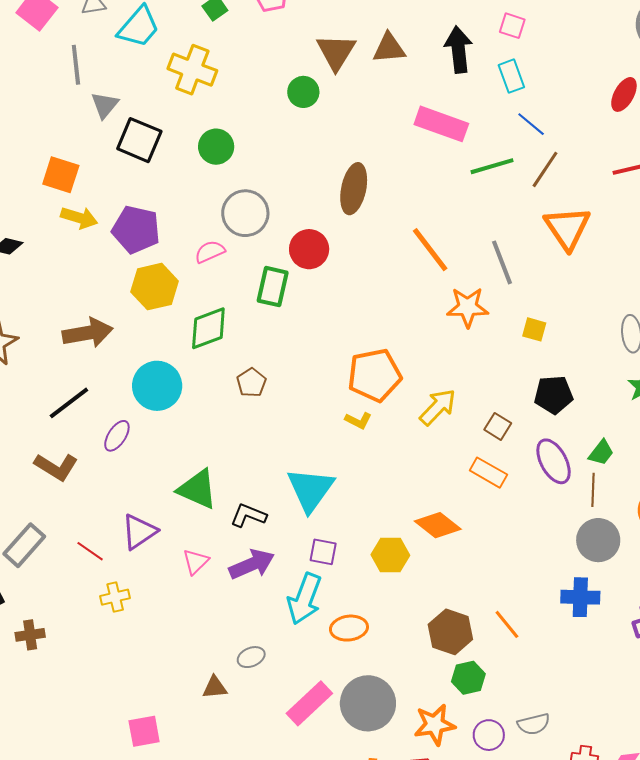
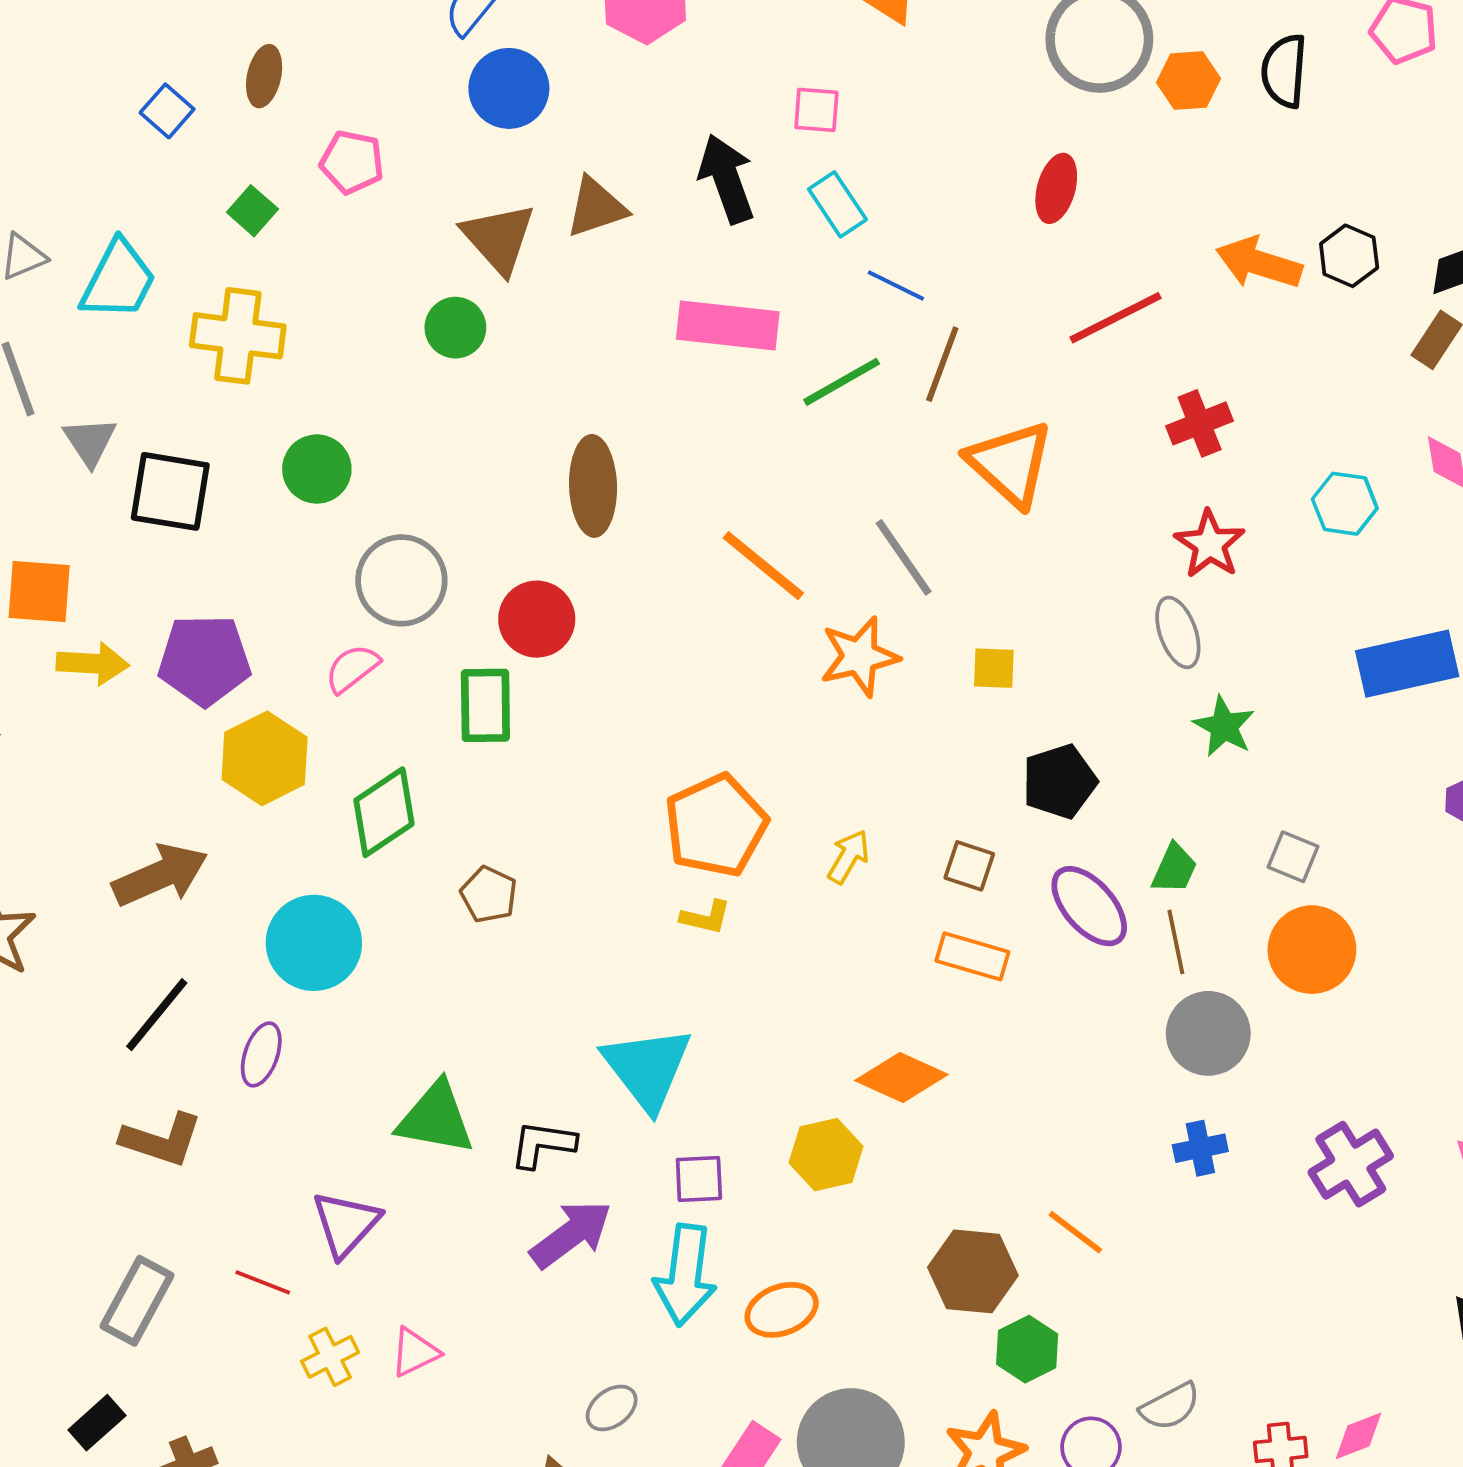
yellow arrow: (438, 407) -> (848, 857), size x0.7
pink triangle: (196, 562) -> (415, 1352), moved, turned 32
blue cross: (580, 597) -> (1200, 1148), size x0.7

